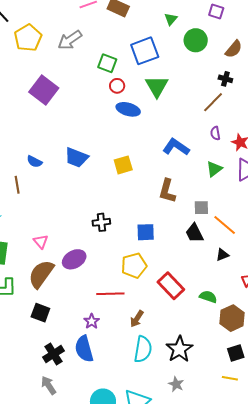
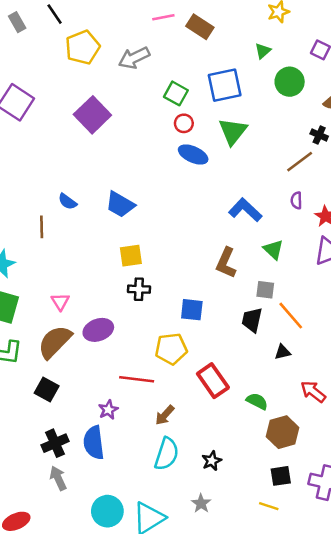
yellow square: (123, 165) -> (131, 256), moved
green triangle: (214, 169) -> (273, 250), moved, turned -48
black trapezoid: (194, 233) -> (252, 320), turned 30
black star: (179, 349) -> (212, 461), size x0.6
gray arrow: (49, 385) -> (58, 478), moved

